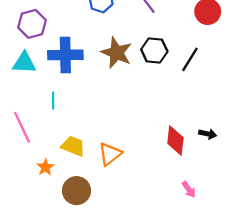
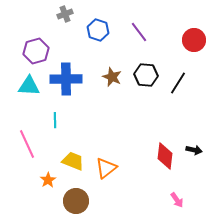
brown star: (117, 53) -> (112, 77), size x0.7

